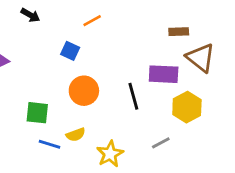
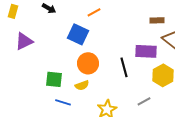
blue square: (70, 51) -> (78, 34), size x1.5
yellow semicircle: (76, 135) -> (82, 85), moved

